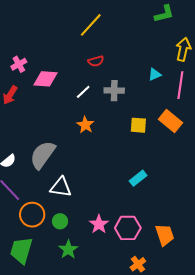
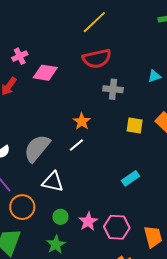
red semicircle: (96, 61) -> (97, 59), size x1.8
white line: (83, 92) -> (76, 145), moved
green circle: (60, 221) -> (60, 217), moved

